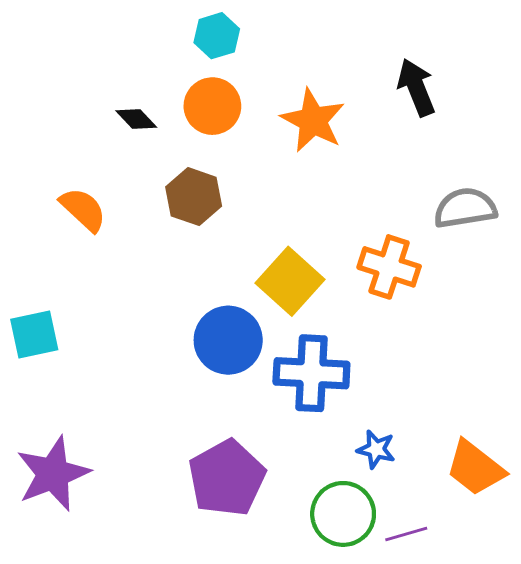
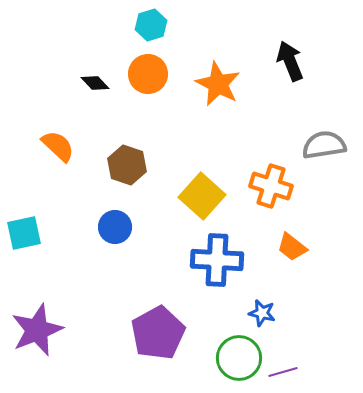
brown hexagon: (194, 197) -> (127, 165), moved
blue circle: (228, 340) -> (115, 227), moved, size x0.7
orange trapezoid: (475, 468) -> (292, 247), moved, size x0.7

